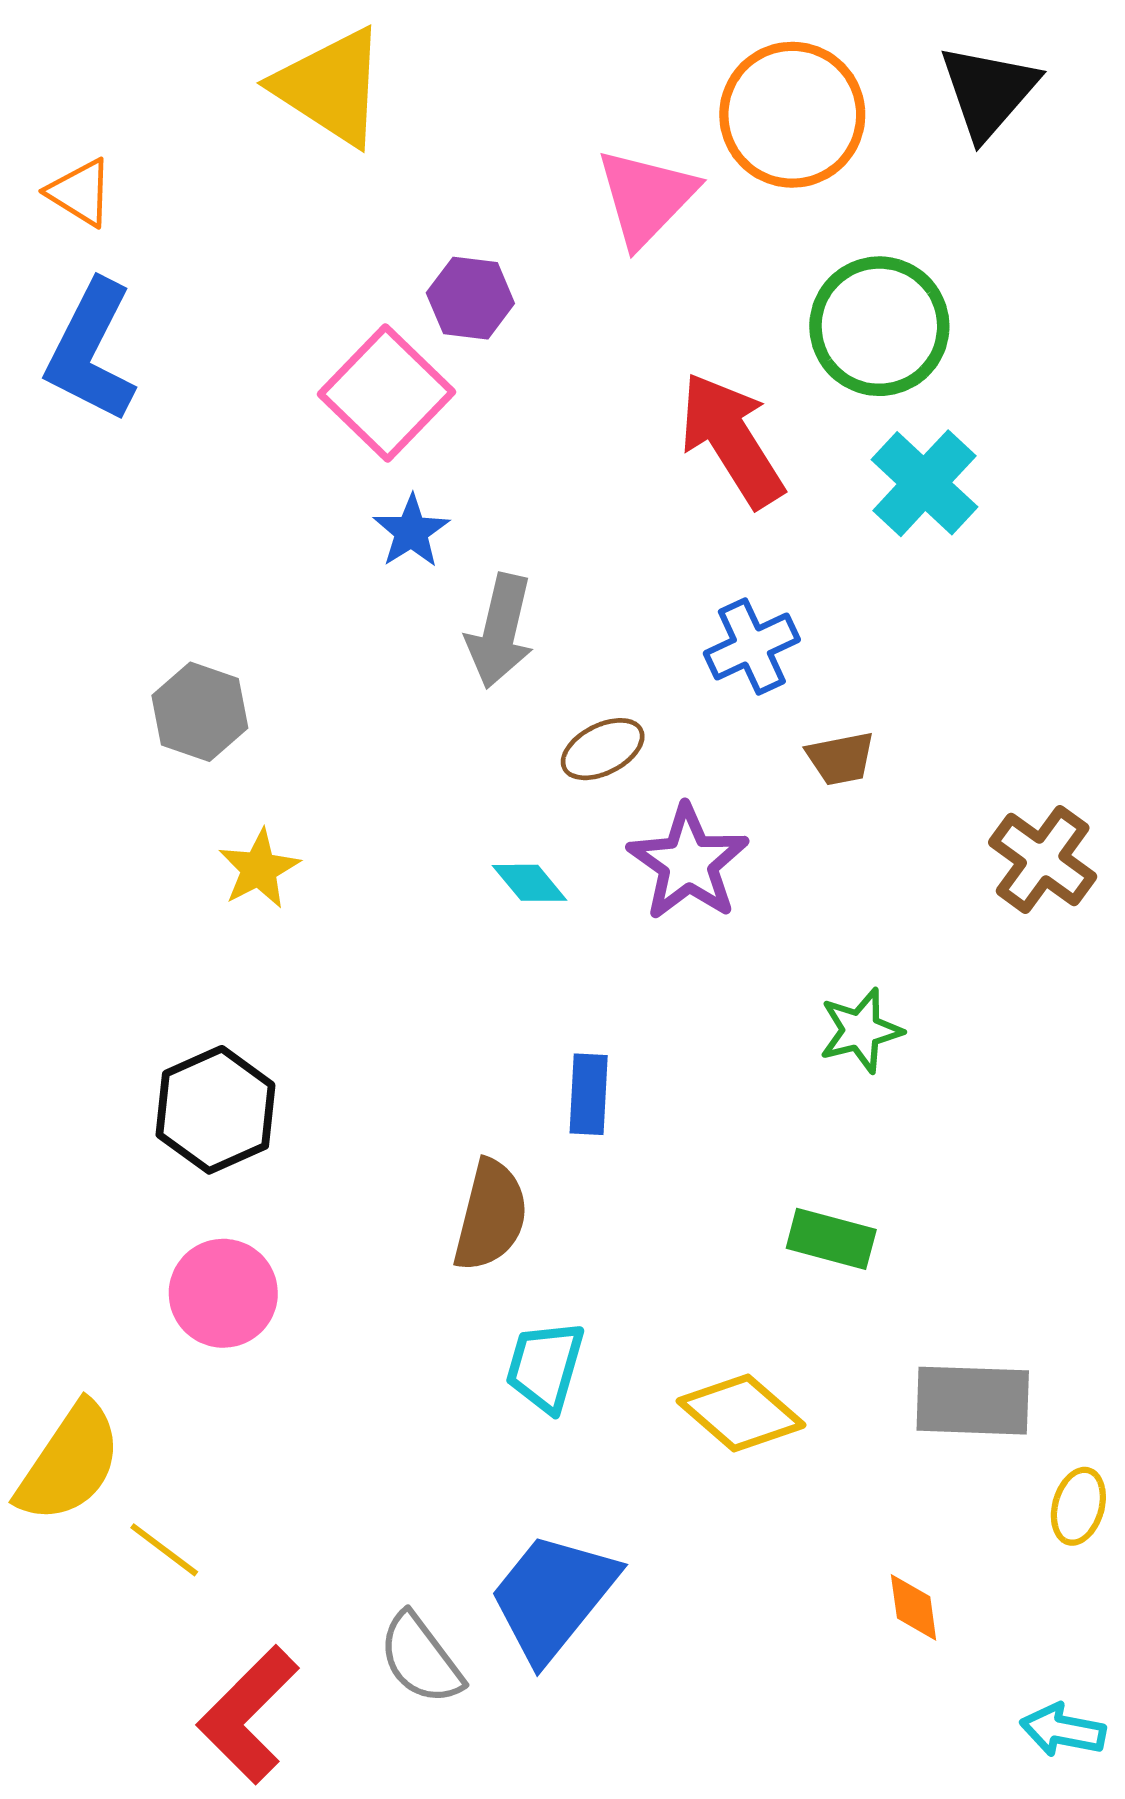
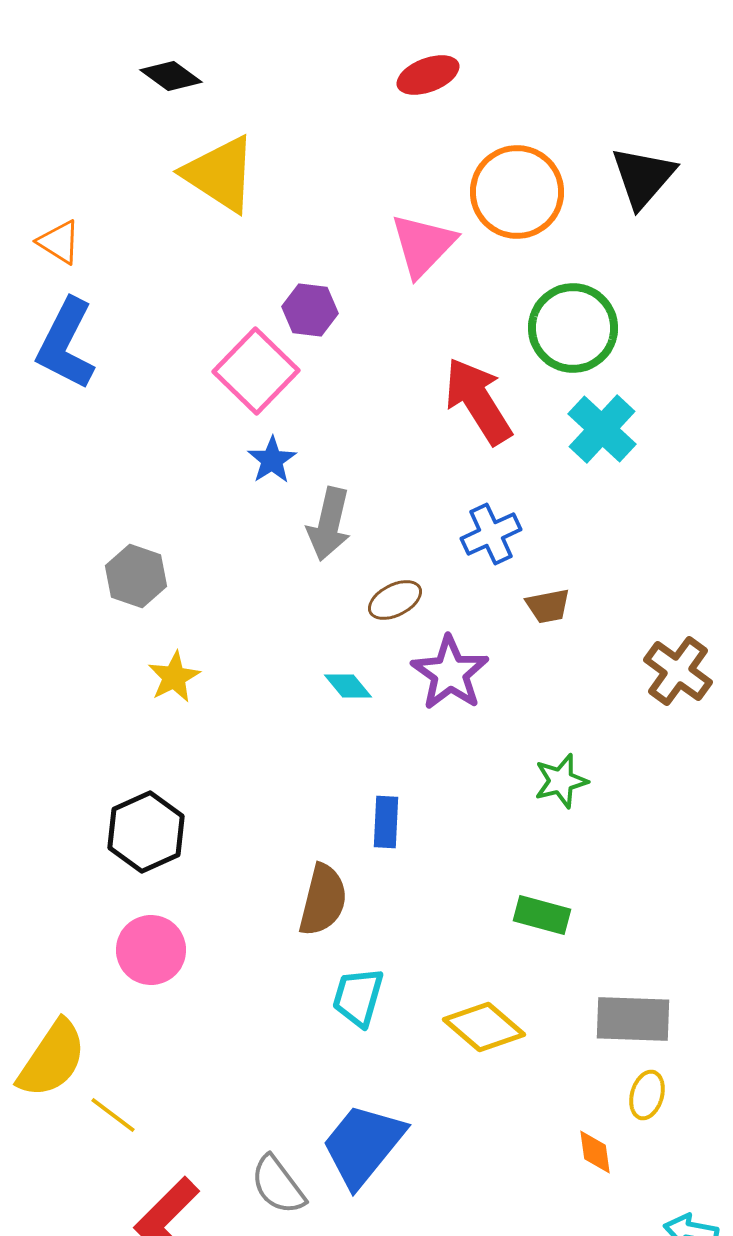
yellow ellipse: (1078, 1506) -> (647, 1095), moved

